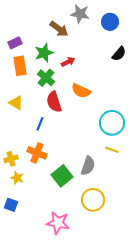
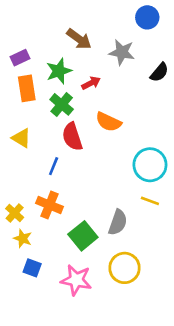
gray star: (80, 14) -> (122, 52), moved
blue circle: (110, 22) -> (147, 17), moved
yellow cross: (11, 159) -> (15, 213), turned -32
blue square: (11, 205) -> (32, 268), moved
pink star: (58, 223) -> (76, 280), moved

